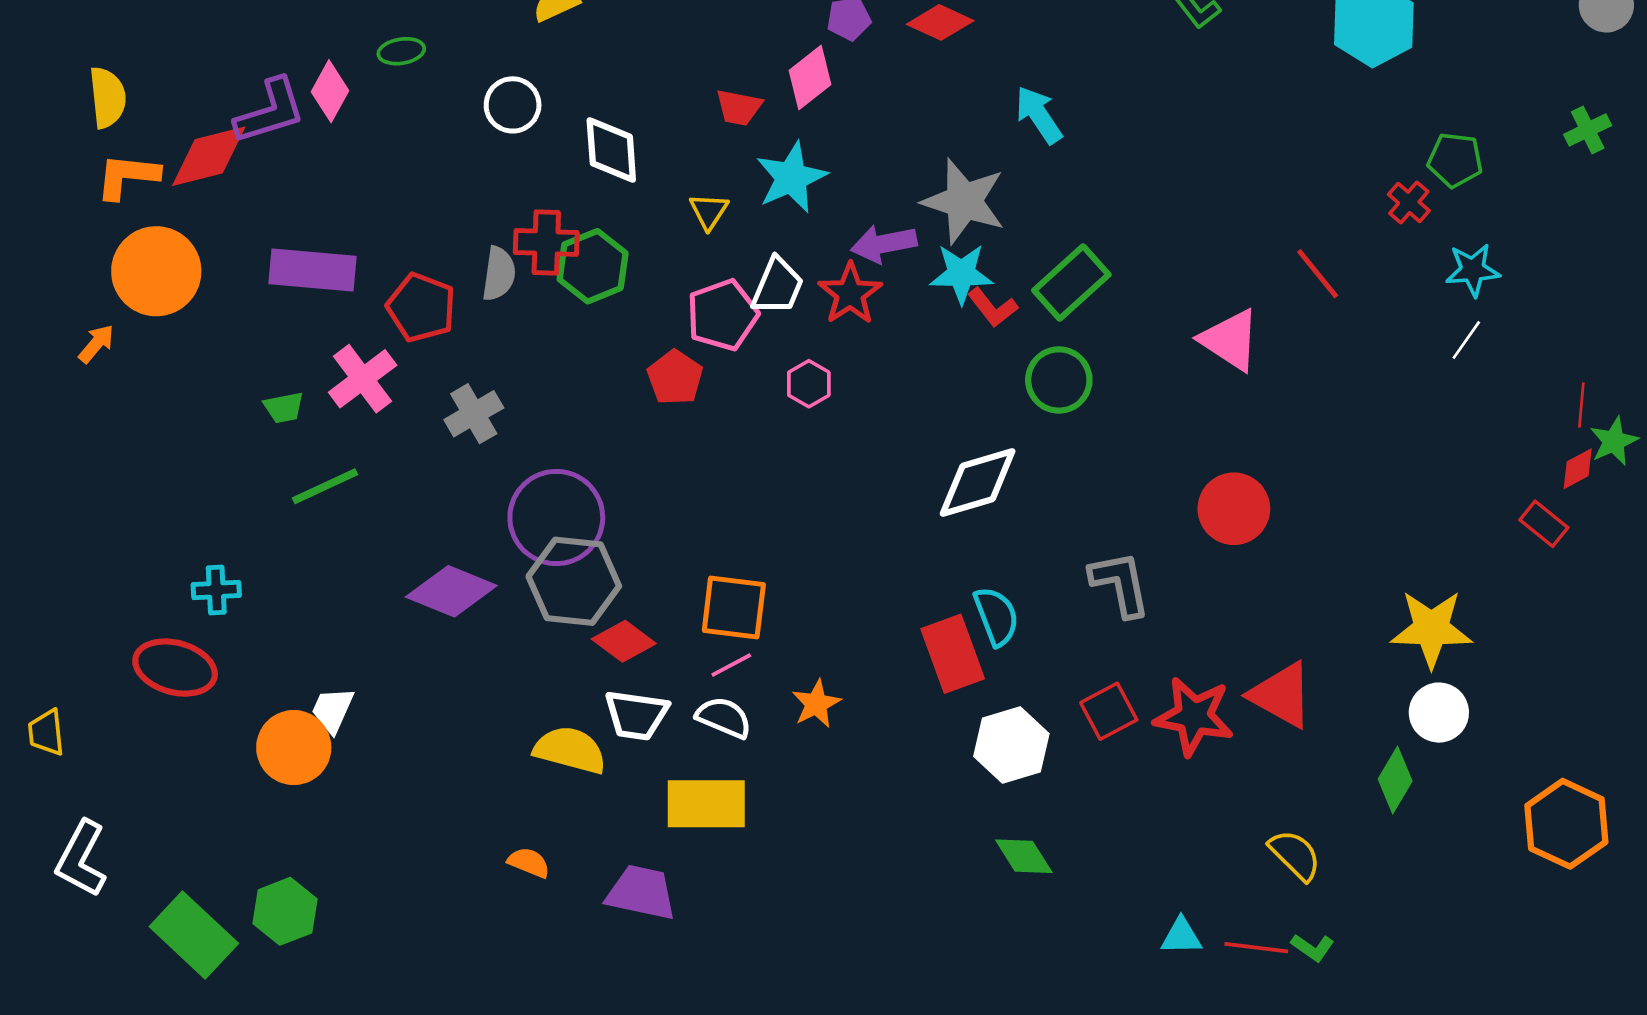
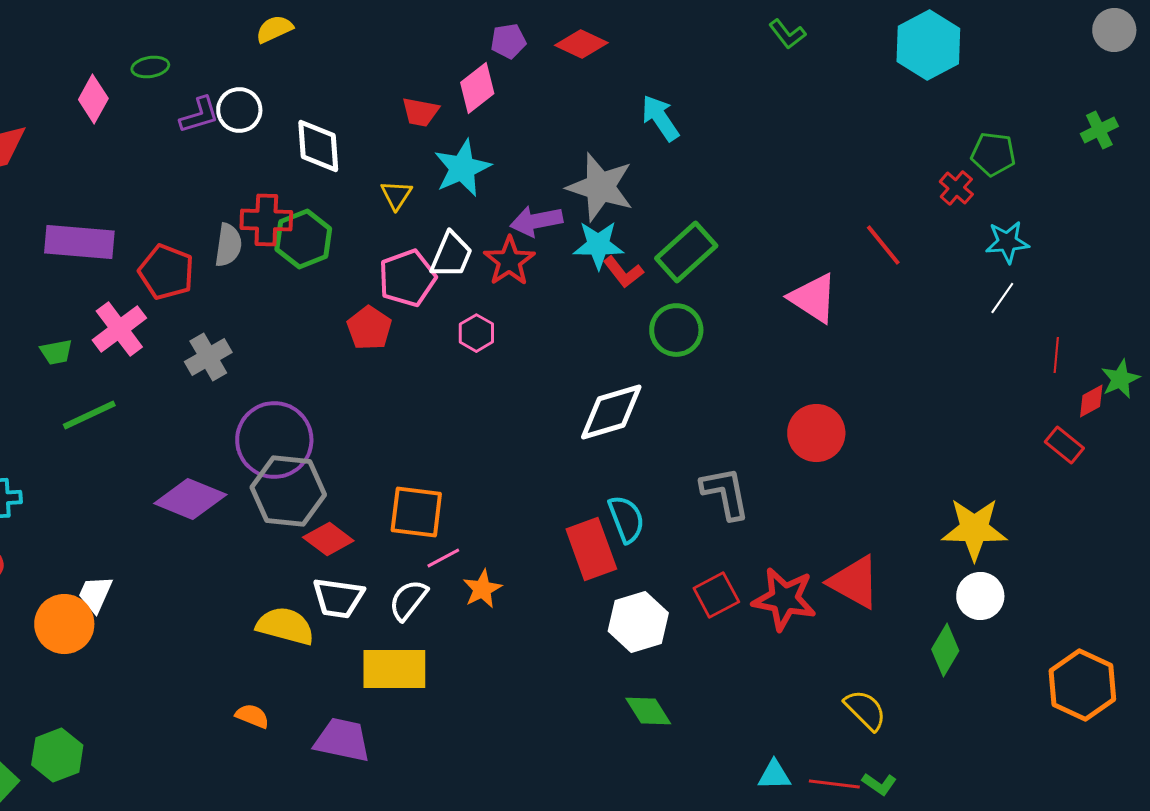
purple L-shape: (270, 111) -> (199, 115), moved, size x0.7
red line: (1581, 405) -> (1056, 355), moved
pink line: (731, 665) -> (443, 558), moved
white semicircle: (724, 718) -> (408, 600), turned -75

